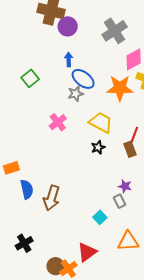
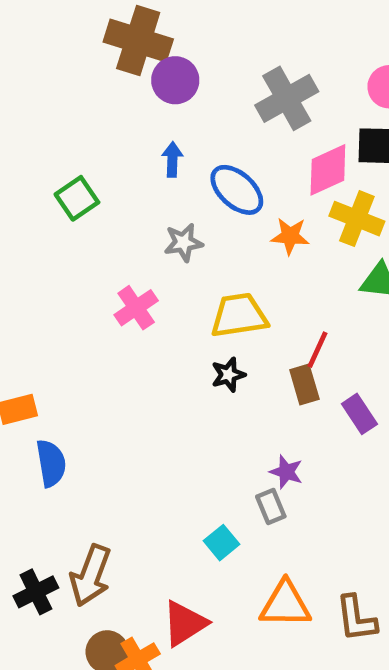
blue ellipse: (83, 79) -> (237, 190), moved
orange star: (120, 88) -> (290, 236), size x0.6
yellow trapezoid: (101, 122) -> (239, 315), turned -40
brown arrow: (52, 198) -> (91, 576), moved

